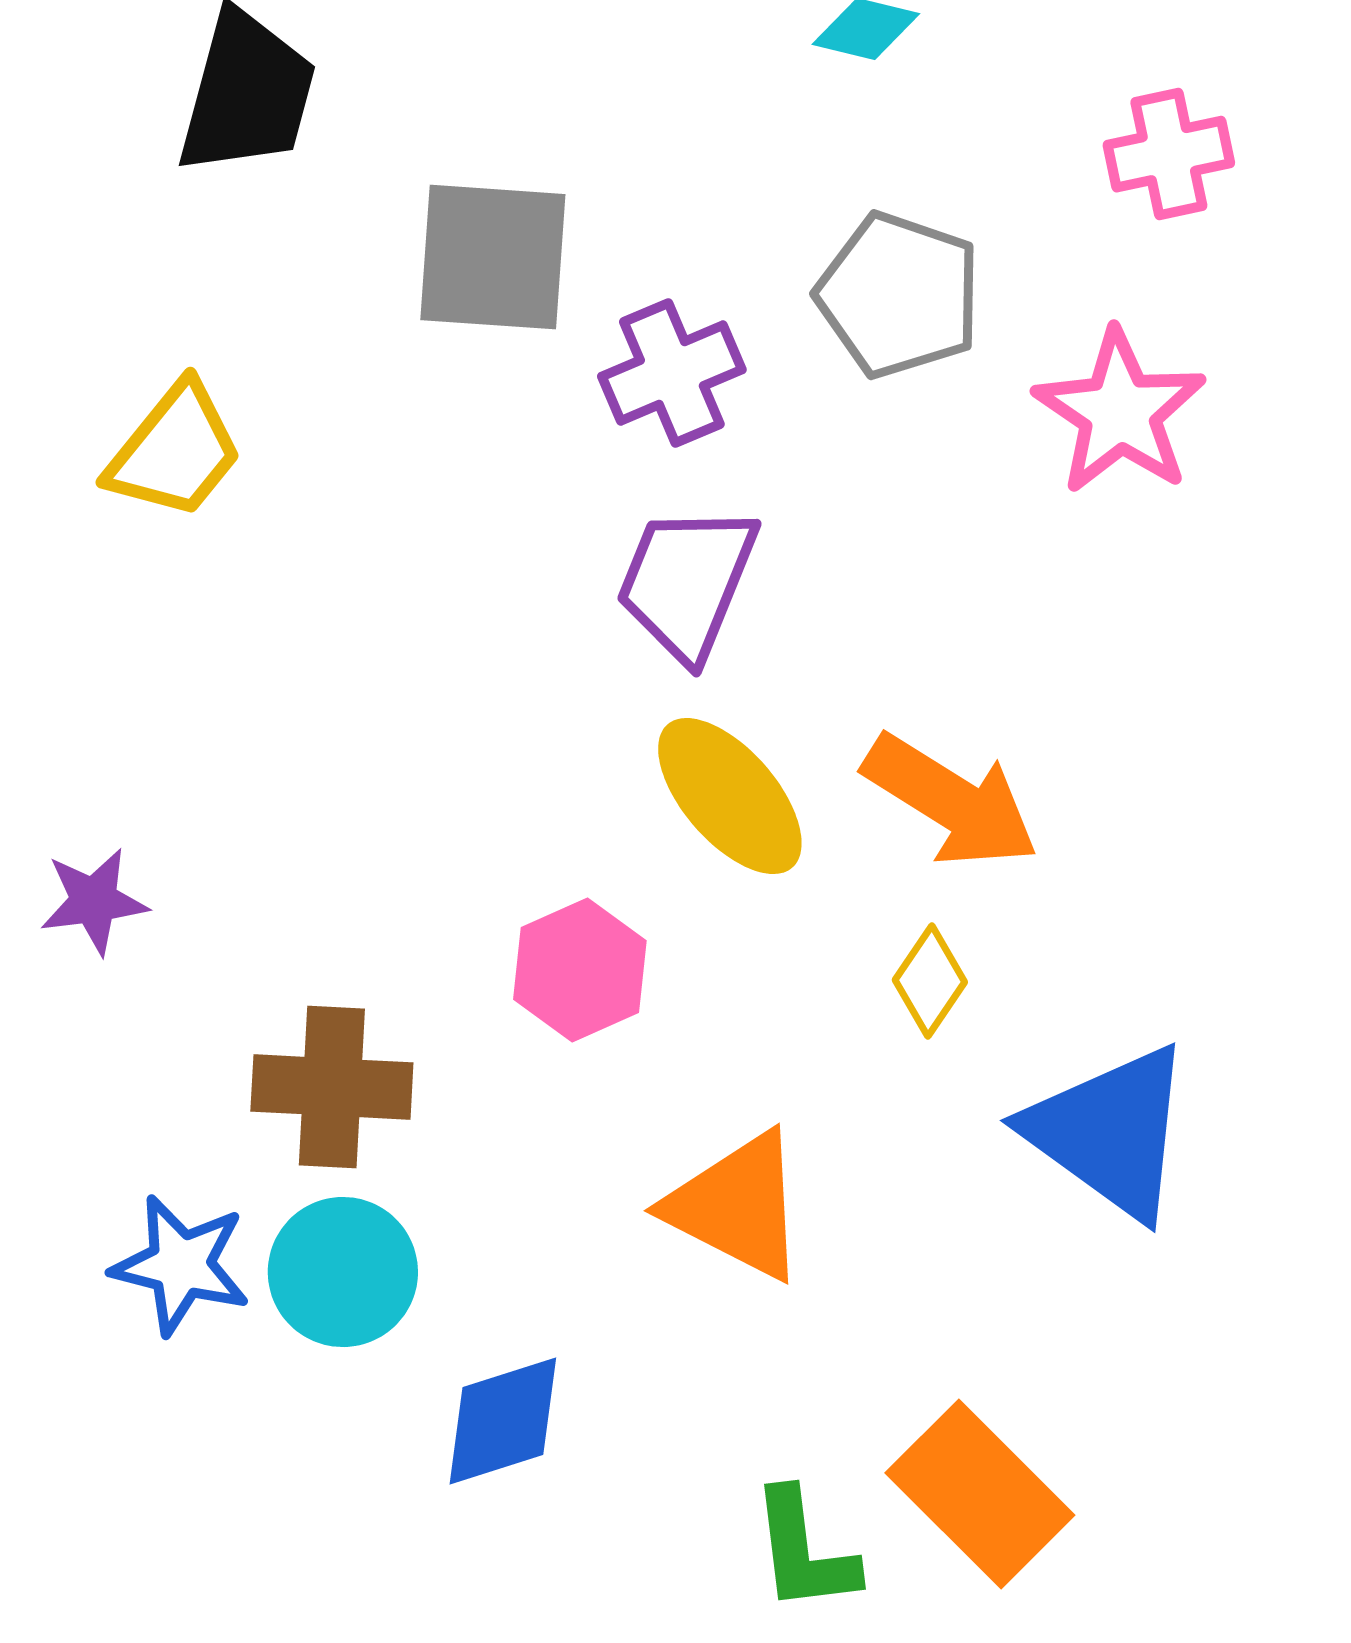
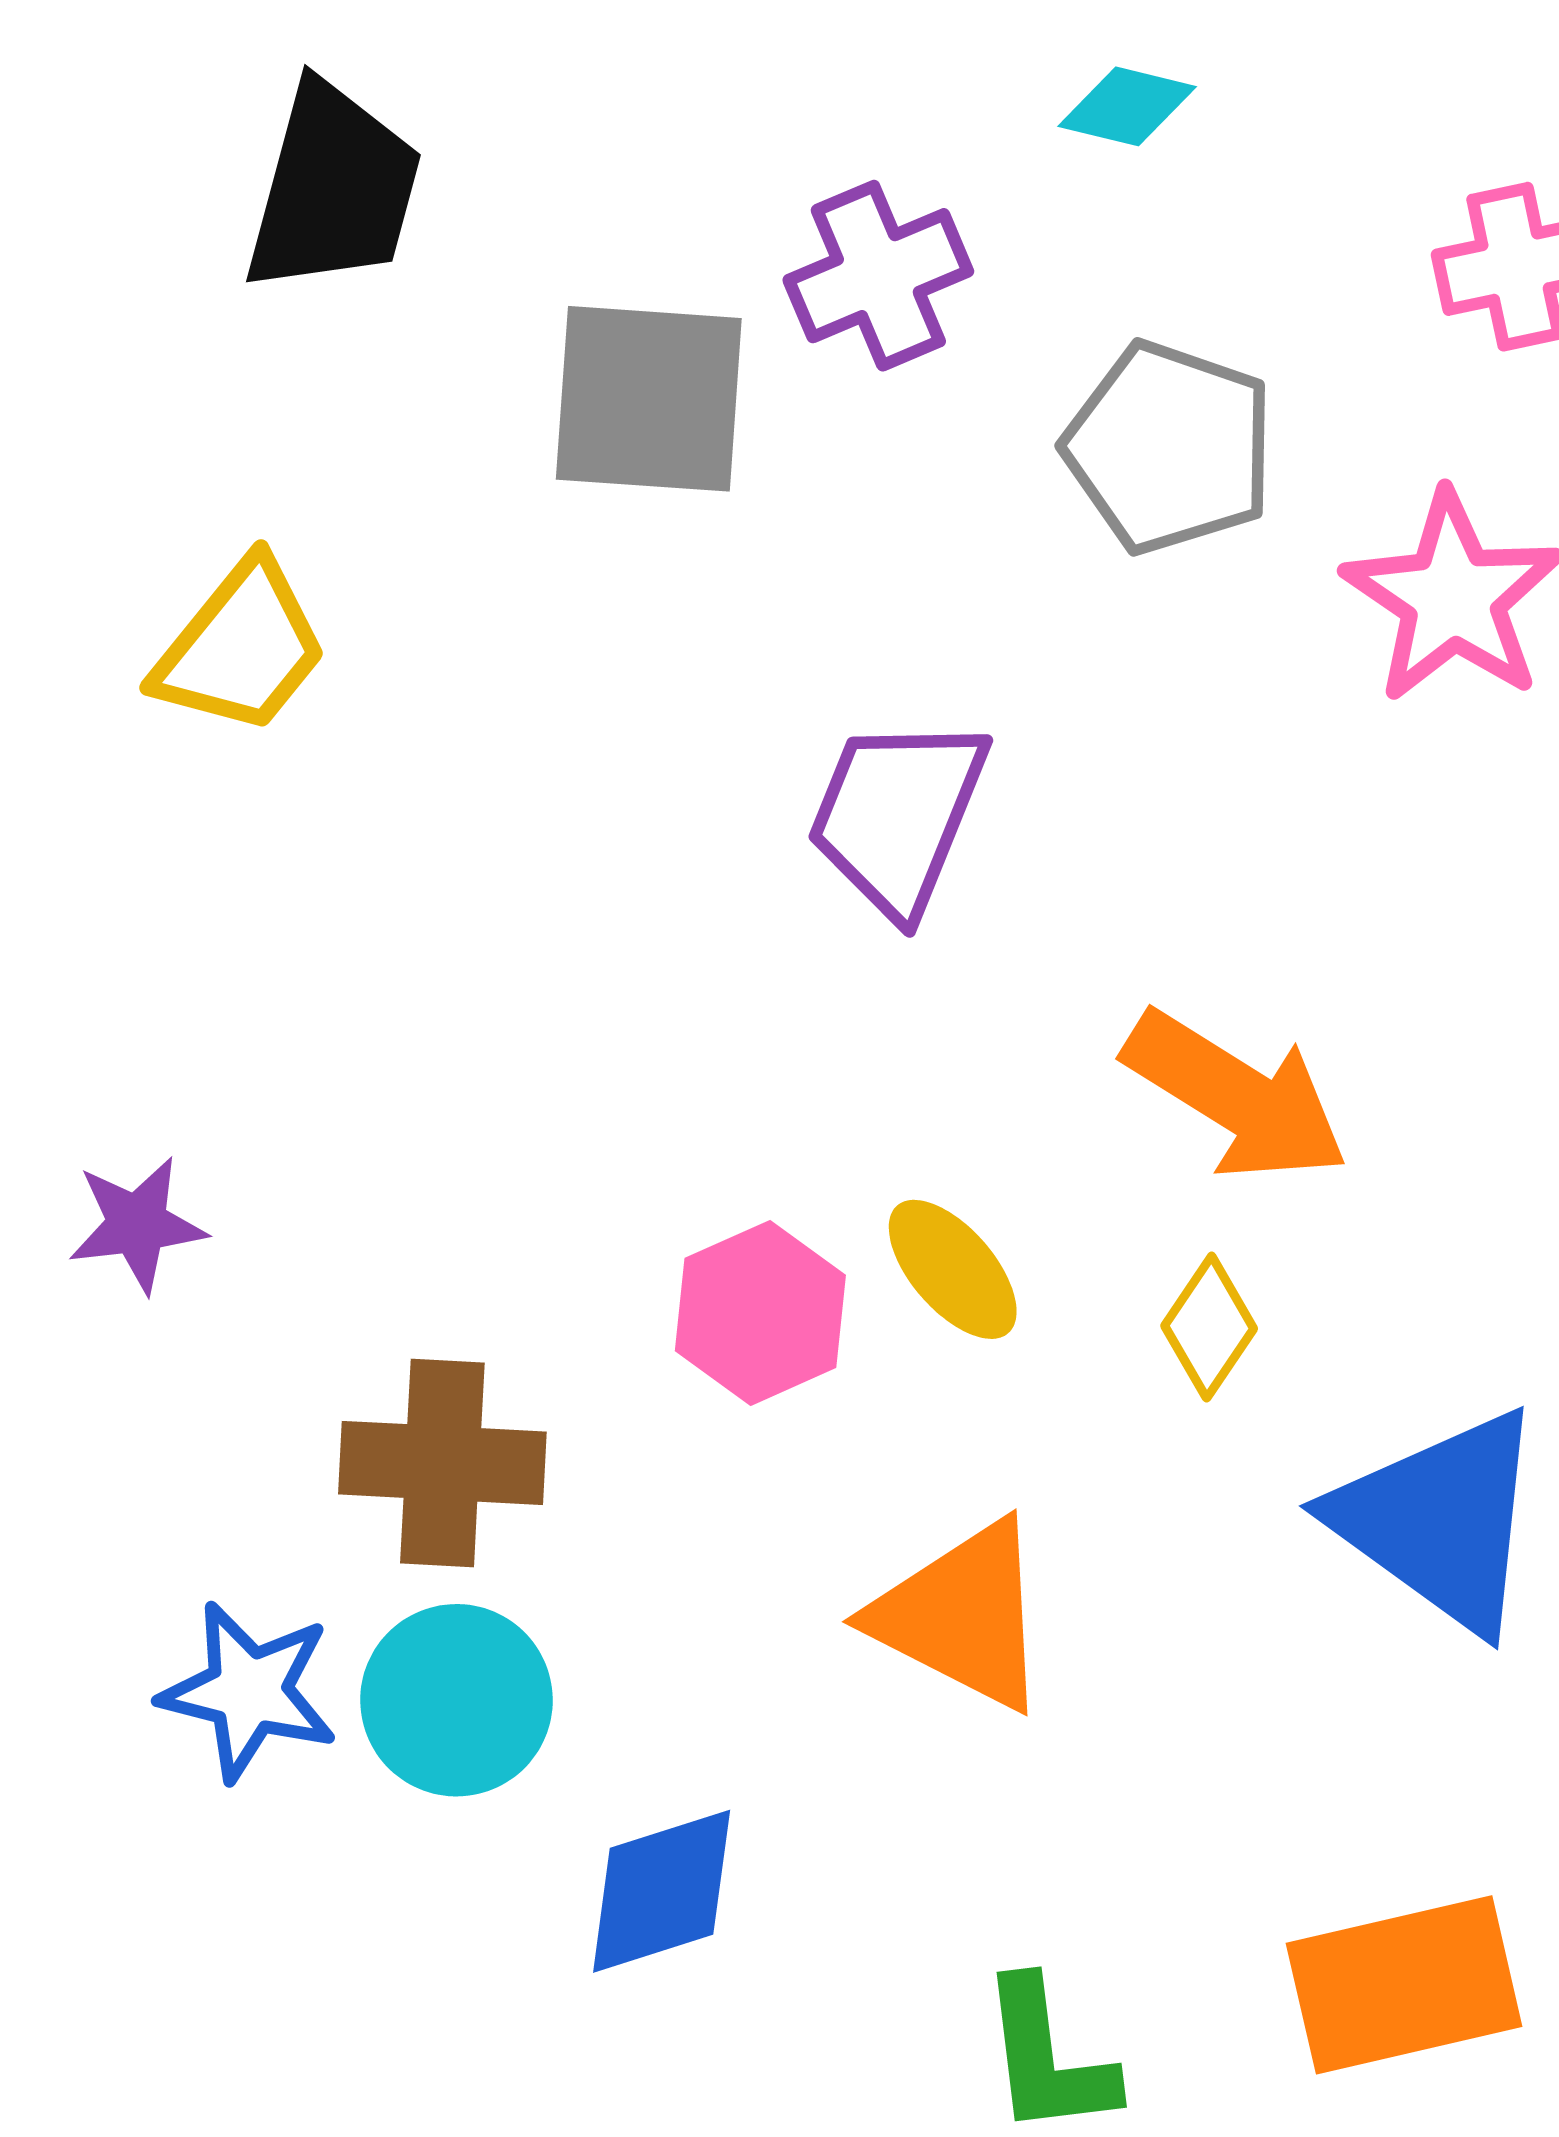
purple cross: (672, 373) -> (878, 276), moved
yellow ellipse: (730, 796) -> (953, 1269), moved, size x0.7
orange rectangle: (980, 1494) -> (1404, 1985), moved, turned -58

